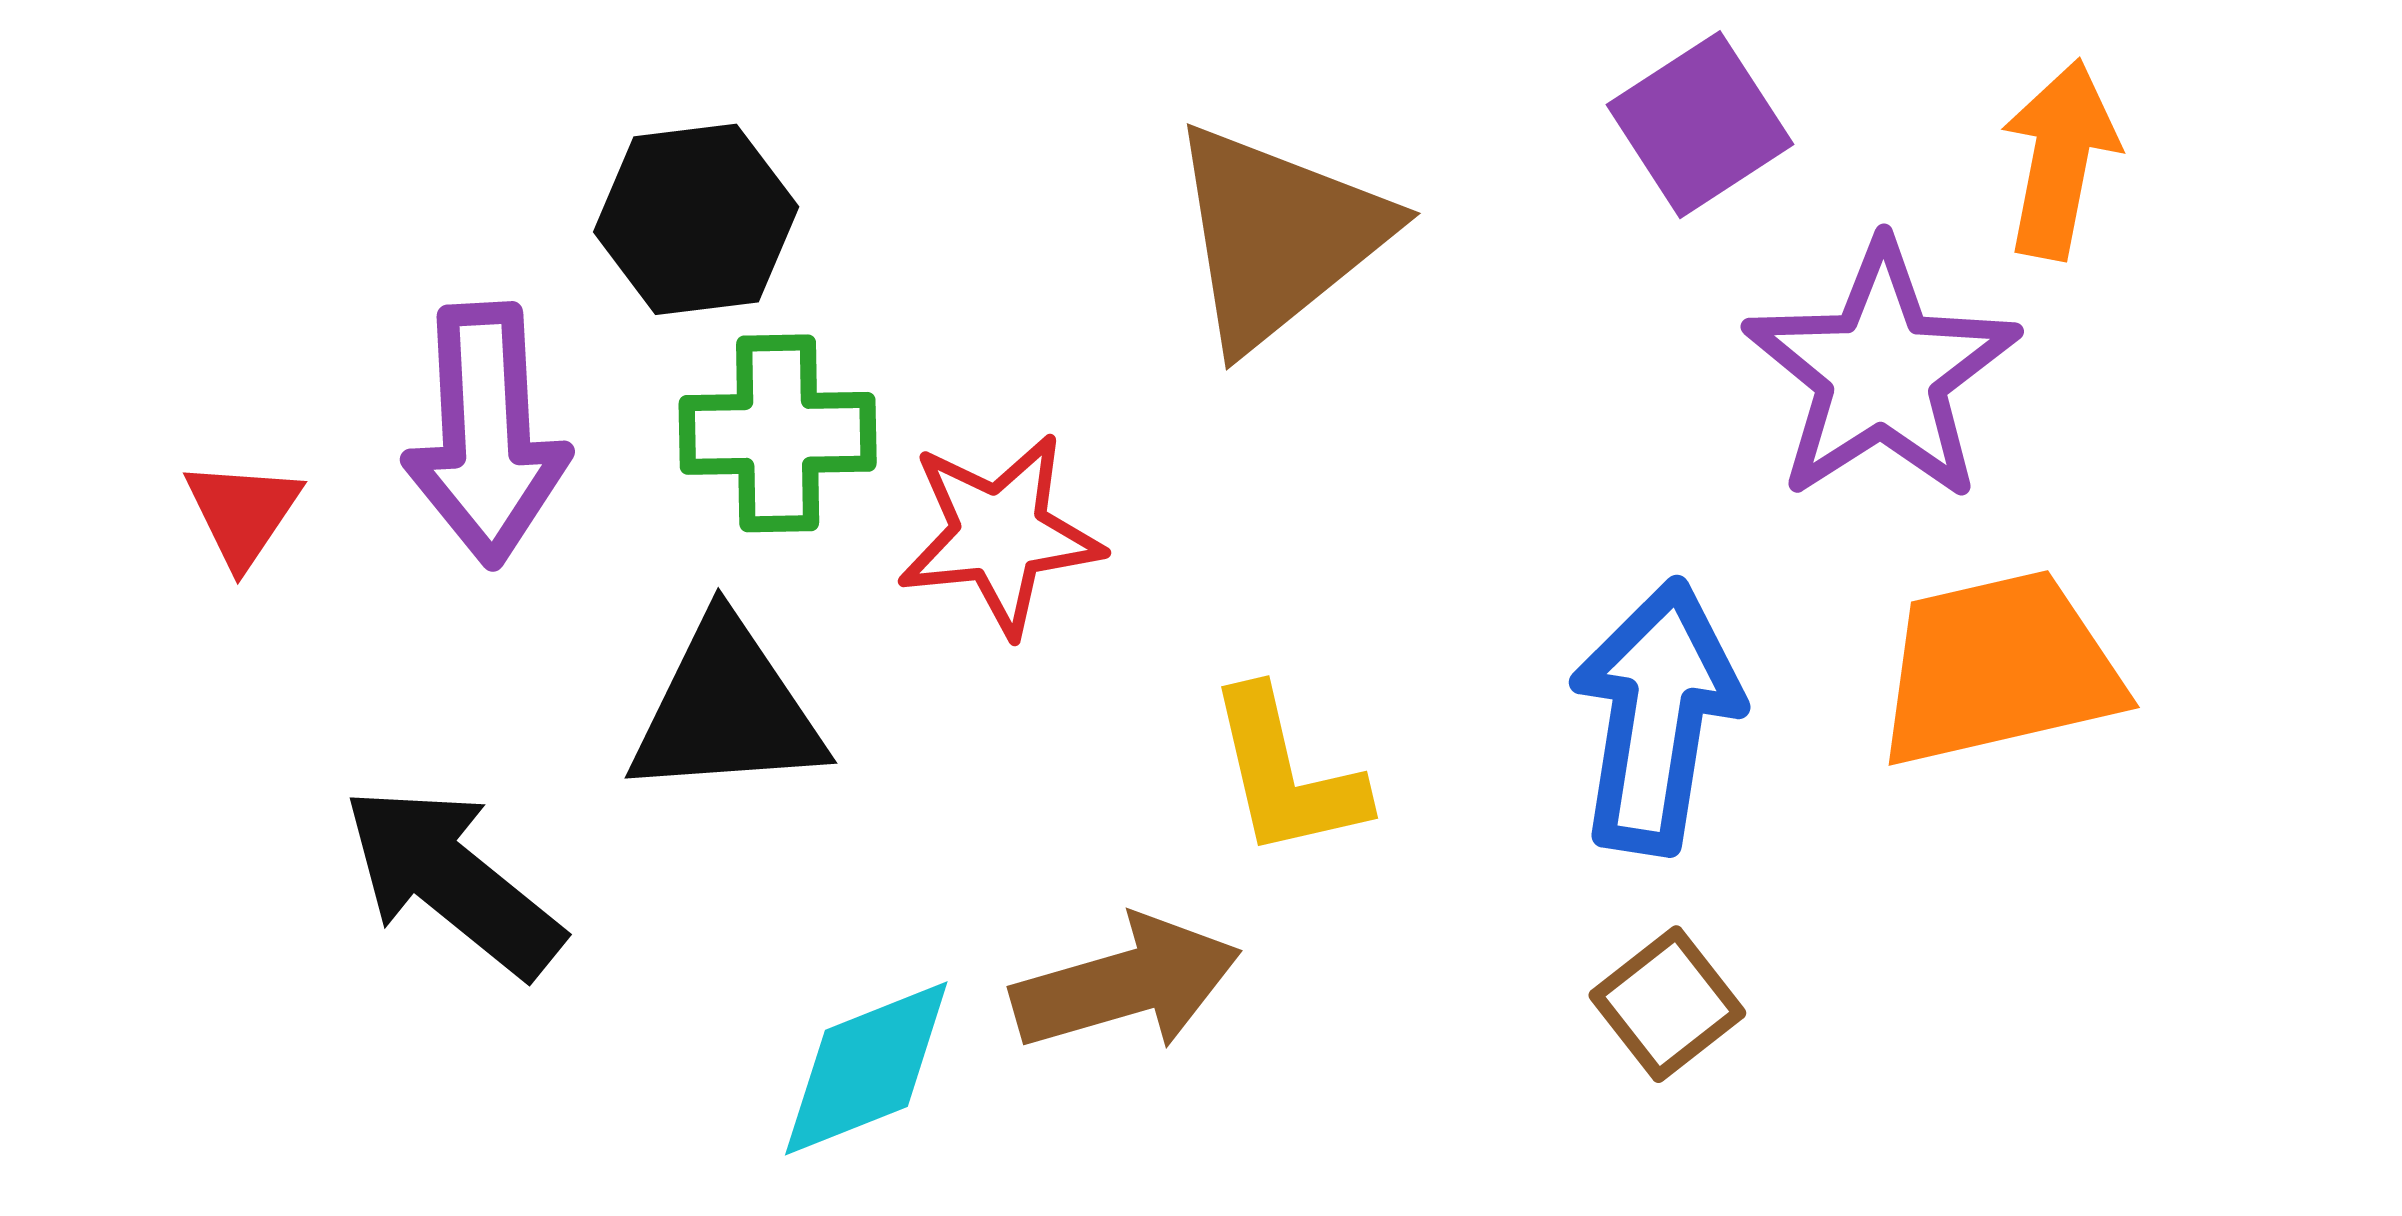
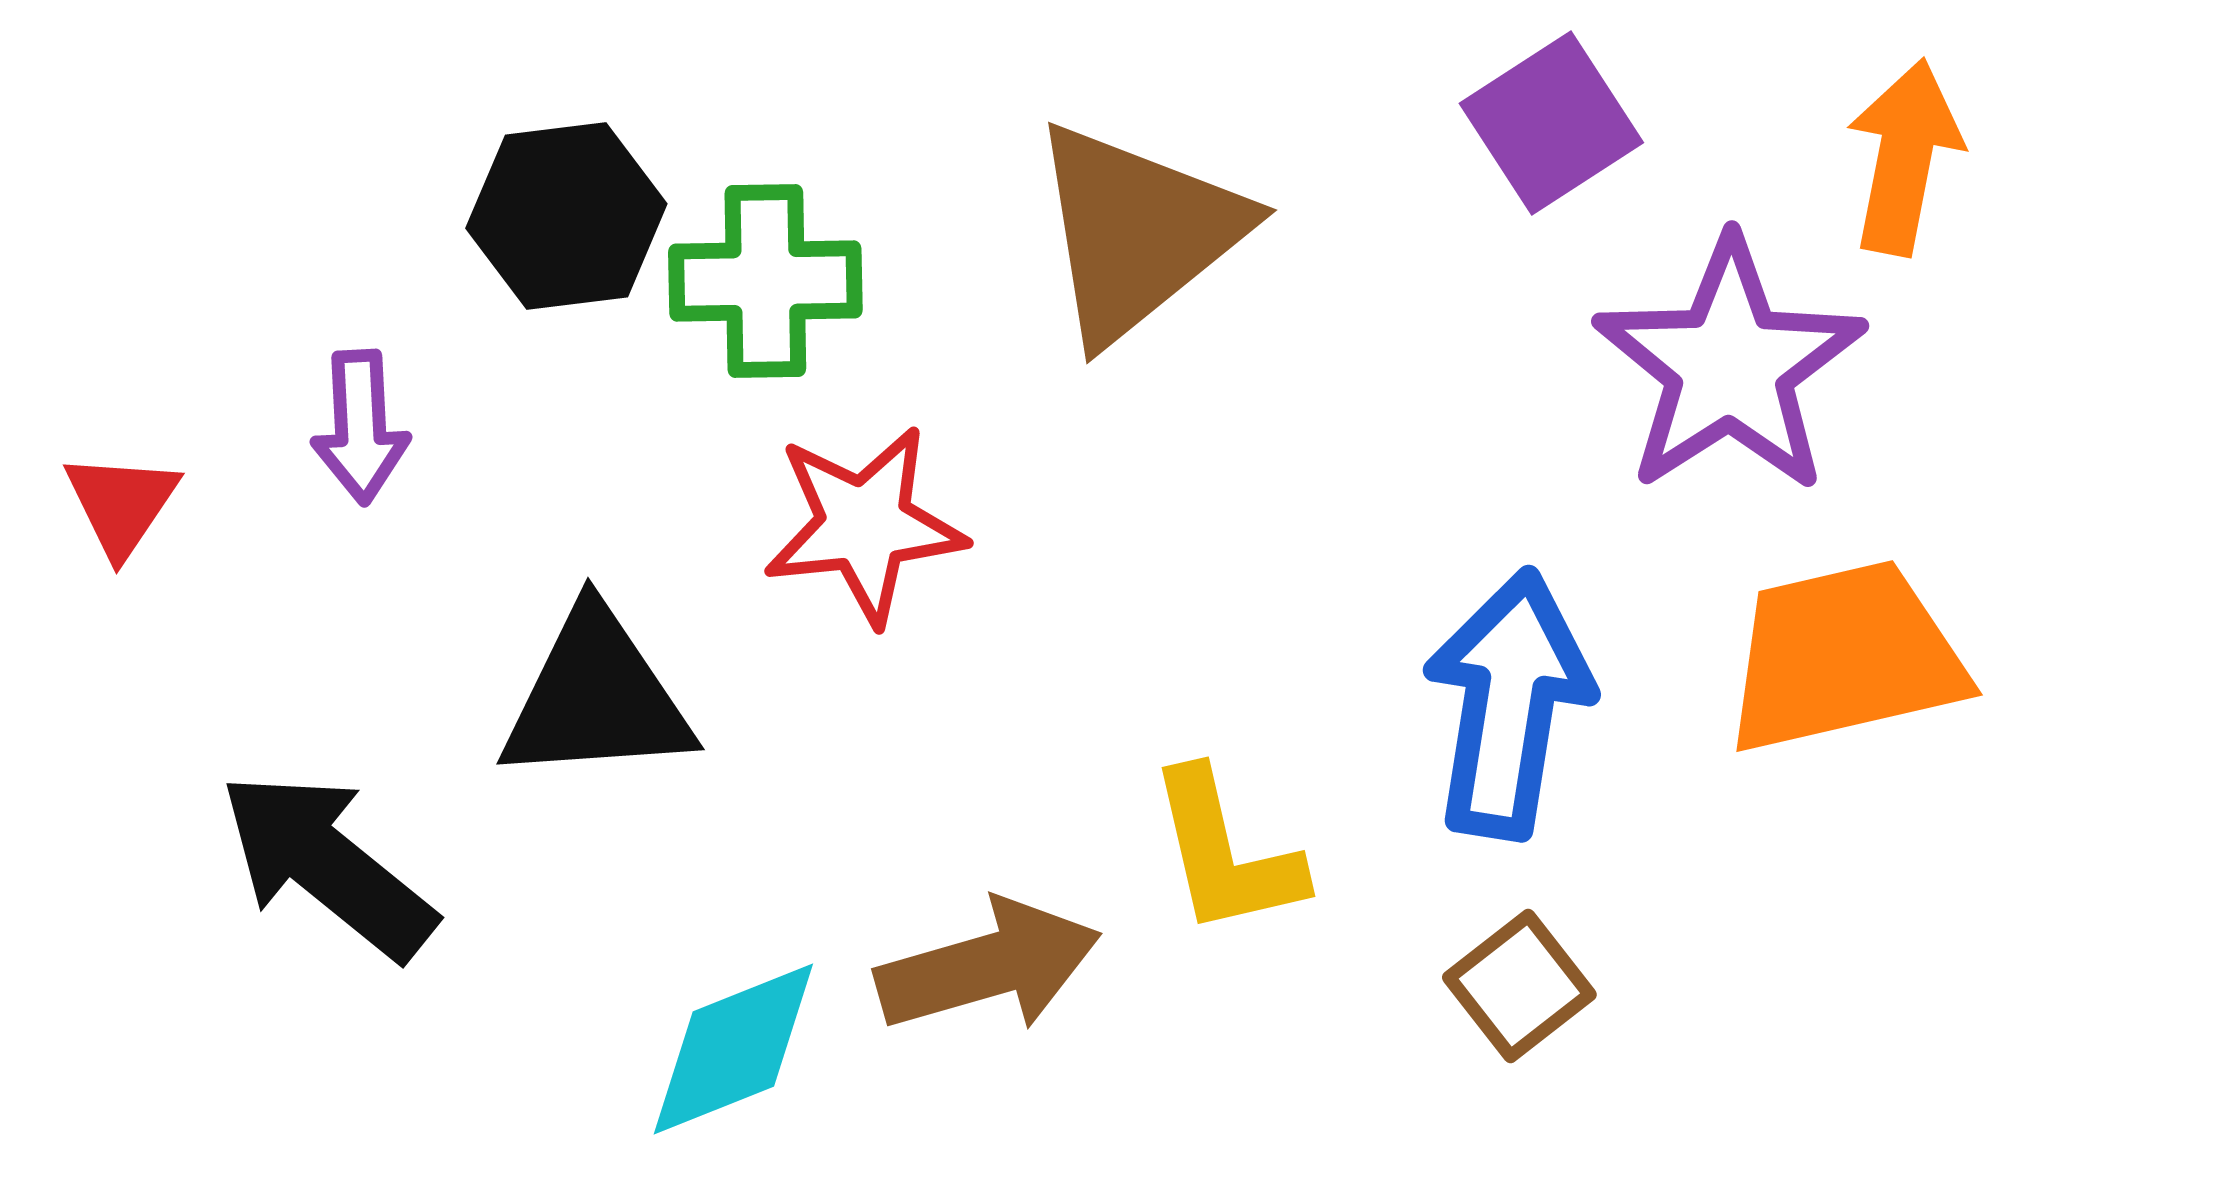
green cross: (778, 433) -> (765, 281), moved
purple arrow: (486, 434) -> (360, 427), size x0.6
yellow L-shape: (1286, 774) -> (1225, 853), moved

